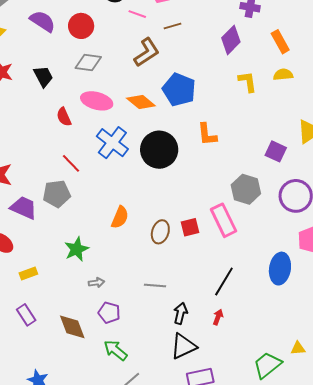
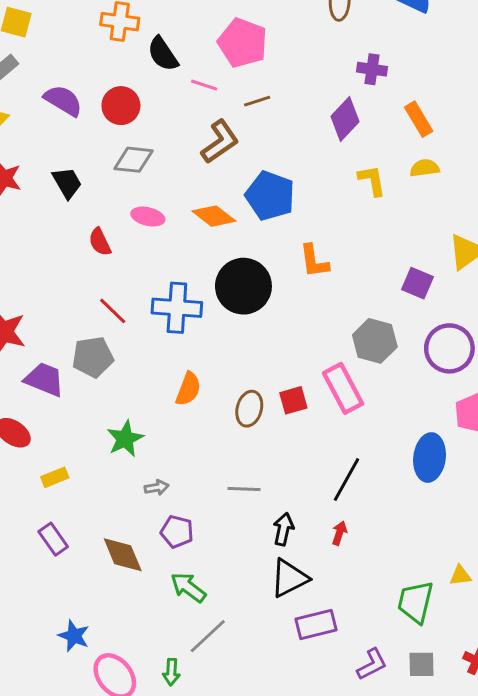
pink ellipse: (97, 101) -> (148, 217), size x0.7
blue cross: (112, 143) -> (177, 308), moved, turned -32
green trapezoid: (267, 365) -> (415, 602), turned -36

